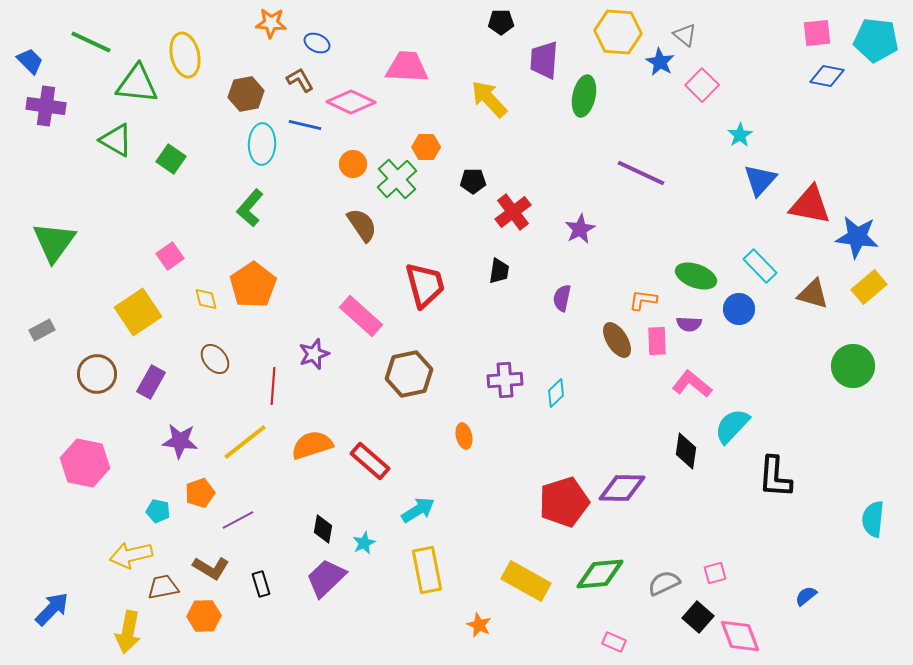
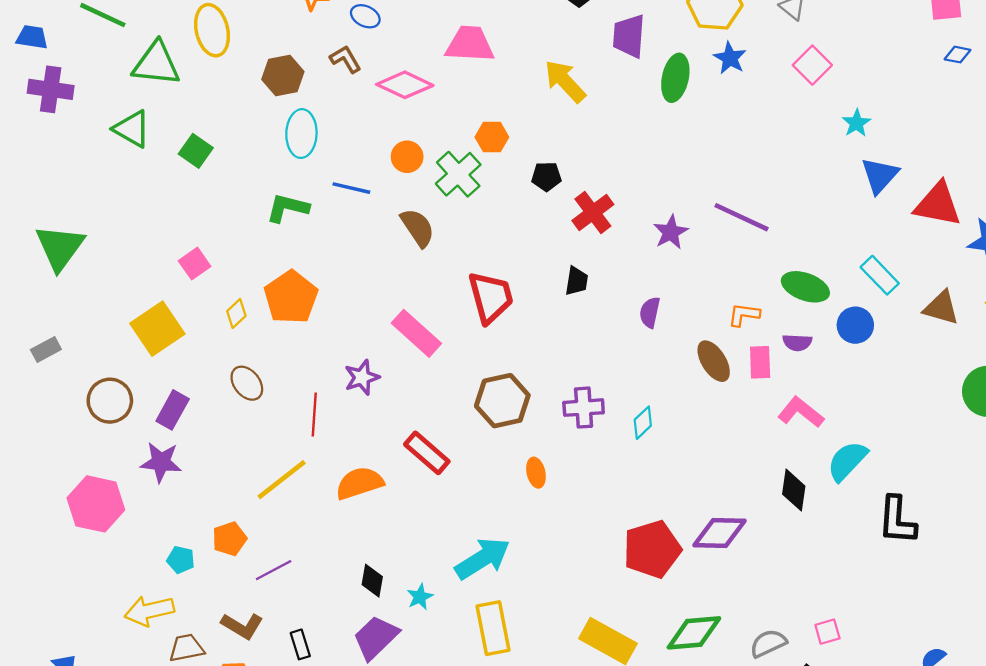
blue trapezoid: (30, 61) -> (32, 37), turned -36
blue star: (660, 62) -> (730, 58), moved
blue diamond: (827, 76) -> (958, 55), size x0.7
blue line: (305, 125) -> (351, 188), moved
purple line: (641, 173) -> (742, 217), moved
green L-shape: (250, 208) -> (287, 208), turned 63
yellow diamond: (206, 299) -> (236, 314), turned 60
brown hexagon: (409, 374) -> (502, 401), moved
purple star: (180, 441) -> (161, 462), moved
red rectangle: (370, 461) -> (427, 453), moved
cyan arrow: (418, 510) -> (483, 559), size x1.4

